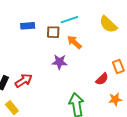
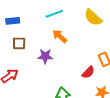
brown square: (53, 32) -> (19, 43), moved

